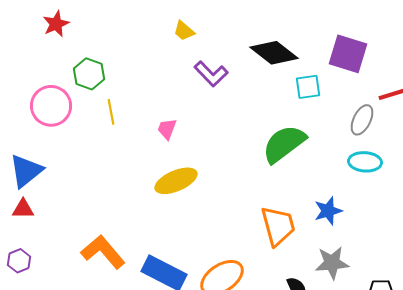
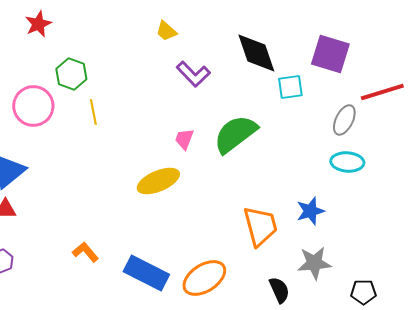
black diamond: (274, 53) -> (256, 53), turned 33
pink trapezoid: (167, 129) -> (184, 139), moved
green semicircle: (284, 144) -> (235, 134), moved
orange L-shape: (103, 252) -> (85, 252), size x0.6

